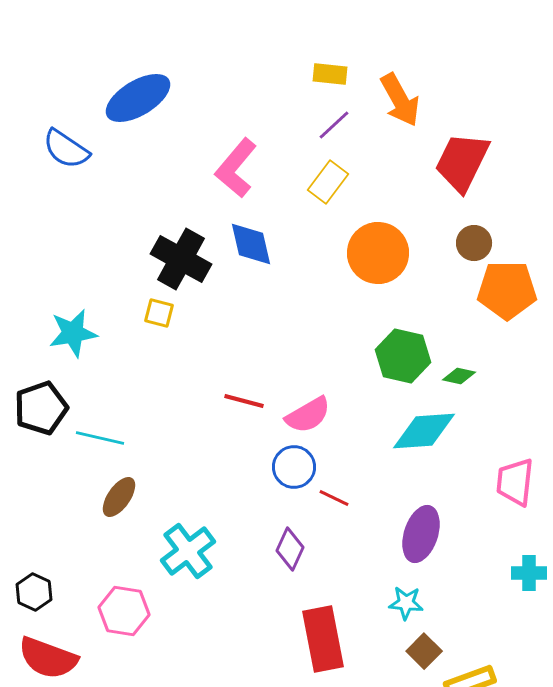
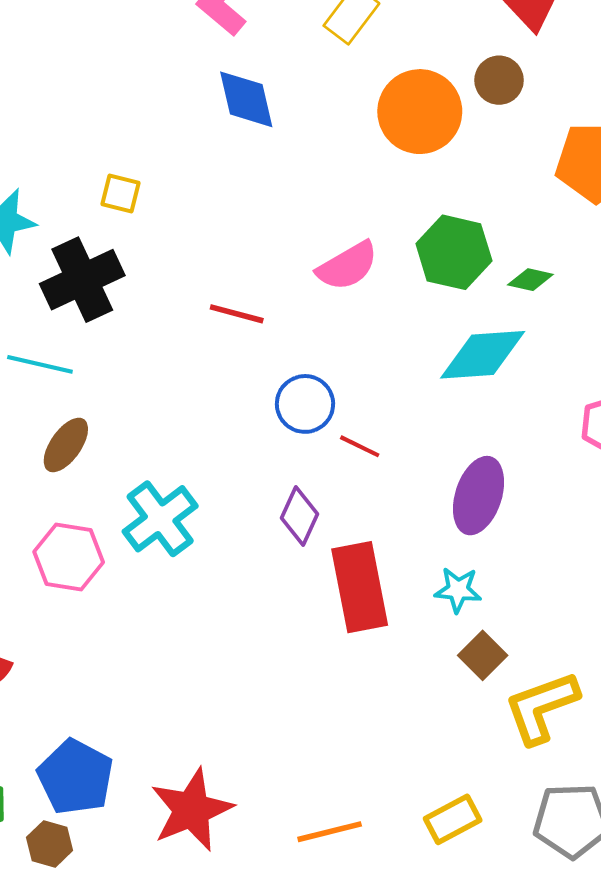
brown circle: (474, 243) -> (499, 80), moved
black cross: (181, 259) -> (82, 280), moved, turned 36
pink semicircle: (308, 415) -> (347, 266), moved
pink hexagon: (124, 611) -> (69, 557), moved
red rectangle: (323, 639) -> (360, 587), moved

